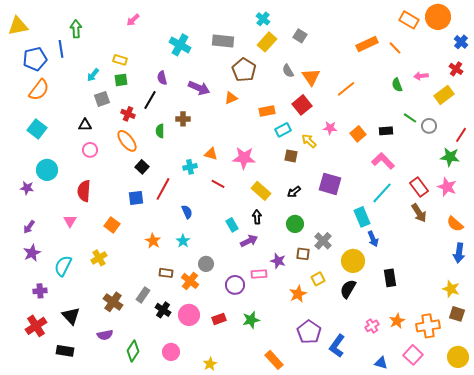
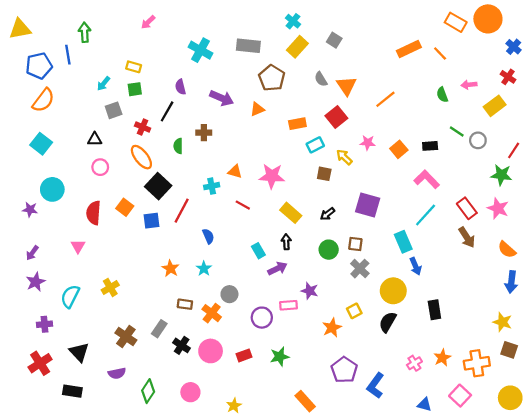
black square: (142, 167) -> (158, 186), size x1.6
orange square: (112, 225) -> (125, 207), moved
brown square: (303, 254) -> (355, 244), moved

